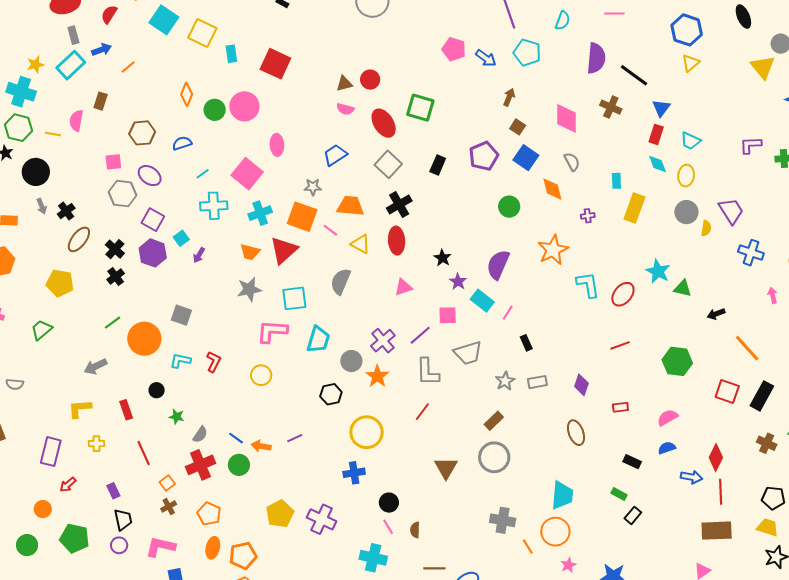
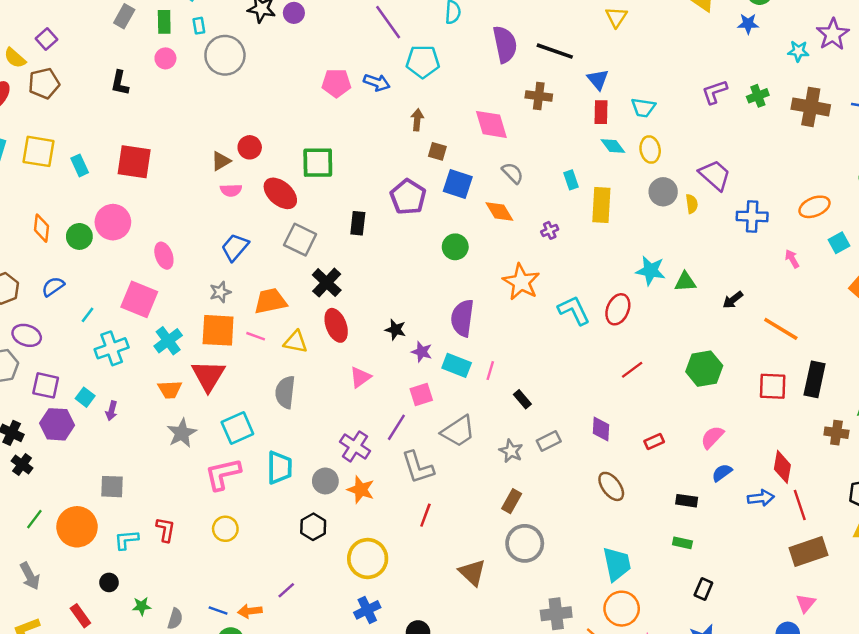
gray arrow: (95, 366) -> (30, 576), turned -75
black rectangle: (633, 515) -> (703, 589), moved

